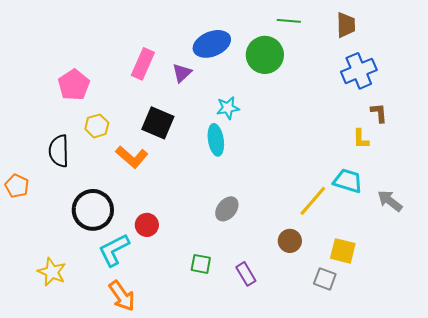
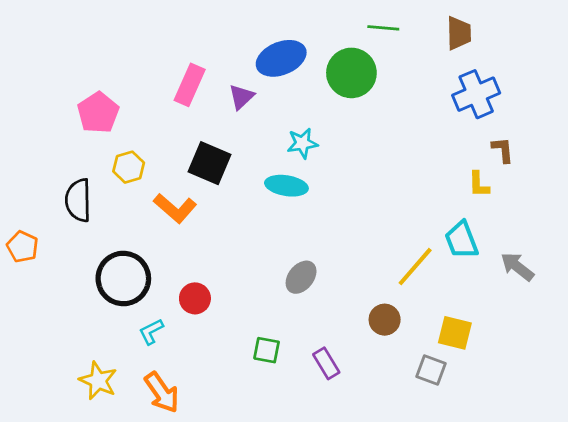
cyan ellipse: (216, 140) -> (286, 186), turned -72
cyan trapezoid: (348, 181) -> (462, 240), turned -128
cyan L-shape: (114, 250) -> (151, 332), size x0.6
yellow star: (52, 272) -> (98, 381), moved

